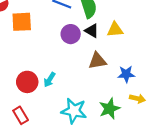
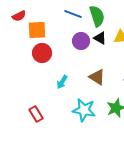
brown triangle: (97, 61) -> (97, 77), moved, turned 42
red circle: (27, 82) -> (42, 53), moved

